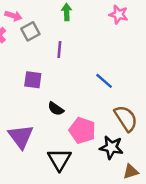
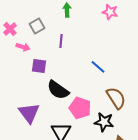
pink arrow: (13, 16) -> (23, 47), moved
black semicircle: (56, 109) -> (58, 90), size x1.6

